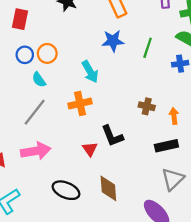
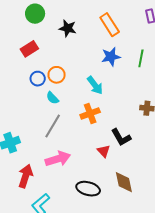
red rectangle: (20, 19) -> (29, 49), turned 54

